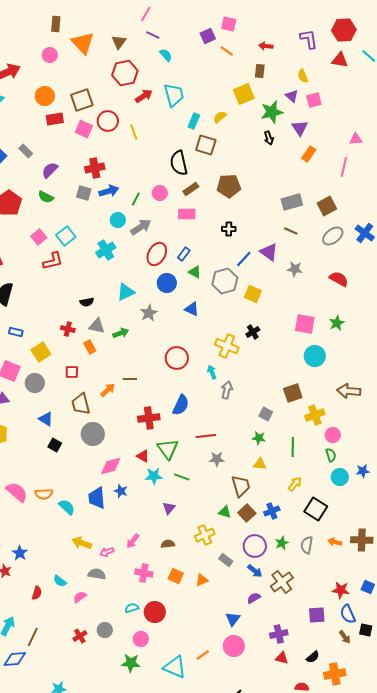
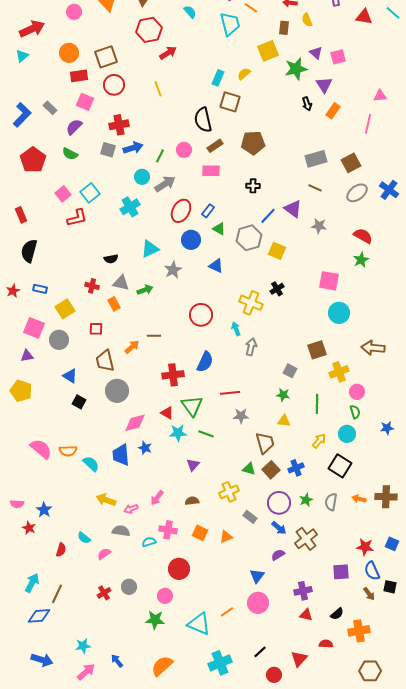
yellow semicircle: (303, 76) -> (307, 20), moved
cyan trapezoid: (174, 95) -> (230, 24), moved
red circle: (108, 121) -> (114, 85), moved
pink square: (84, 129) -> (85, 102), moved
black arrow: (269, 138) -> (307, 104), moved
green star: (337, 323) -> (361, 260), moved
cyan circle: (340, 477) -> (347, 434), moved
cyan semicircle: (132, 608) -> (149, 542), moved

